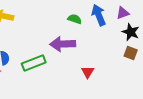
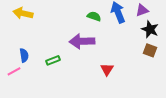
green rectangle: (34, 63) -> (53, 60), size x0.6

